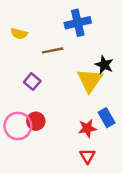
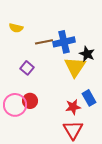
blue cross: (78, 23) -> (64, 42), moved
red triangle: (87, 156) -> (73, 130), size x1.5

